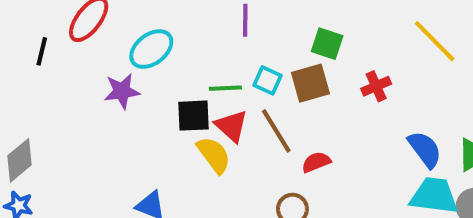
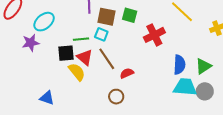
brown square: (310, 83) -> (106, 17), moved, turned 30
red cross: (376, 86) -> (154, 35), size x1.5
blue semicircle: (425, 149) -> (179, 65), turned 42

